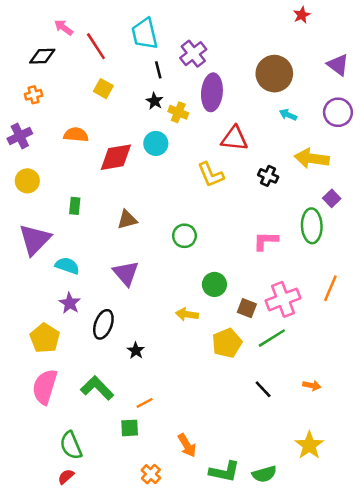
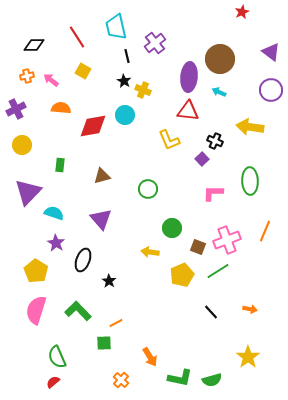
pink arrow: (63, 27) -> (51, 80), moved
purple ellipse: (212, 92) -> (189, 77), moved
cyan arrow: (288, 115) -> (219, 92), moved
purple square: (332, 198) -> (202, 159), moved

